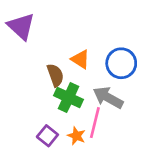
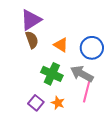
purple triangle: (21, 26) -> (31, 20), moved, turned 45
brown semicircle: (55, 75) -> (32, 40), moved
pink line: (95, 123) -> (87, 91), moved

